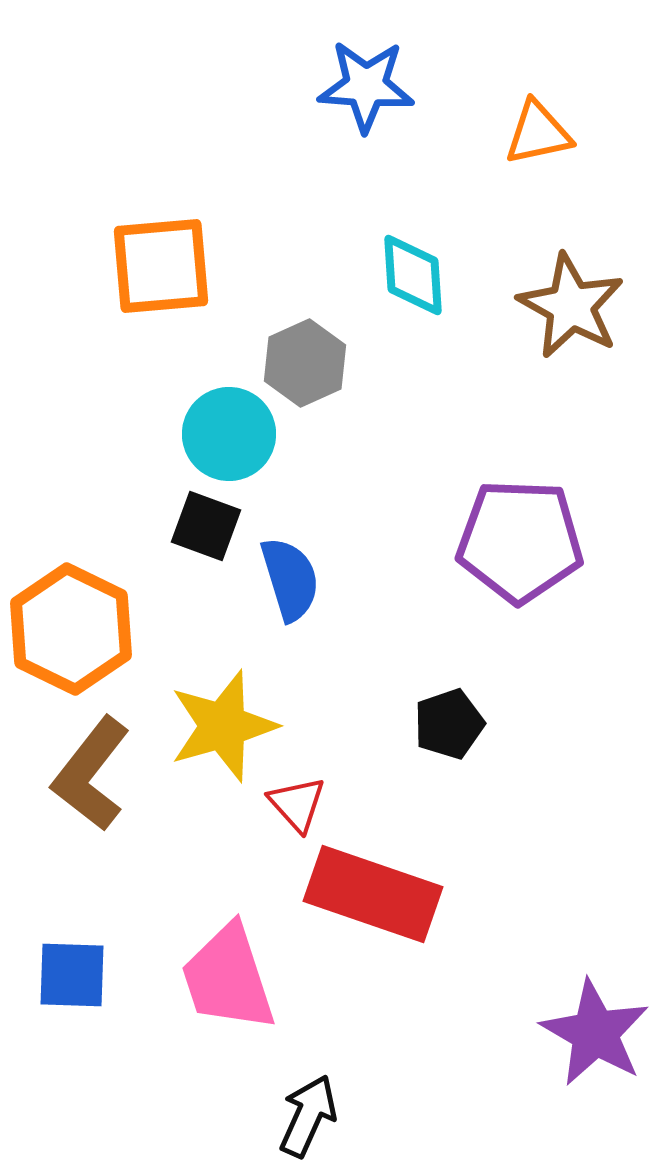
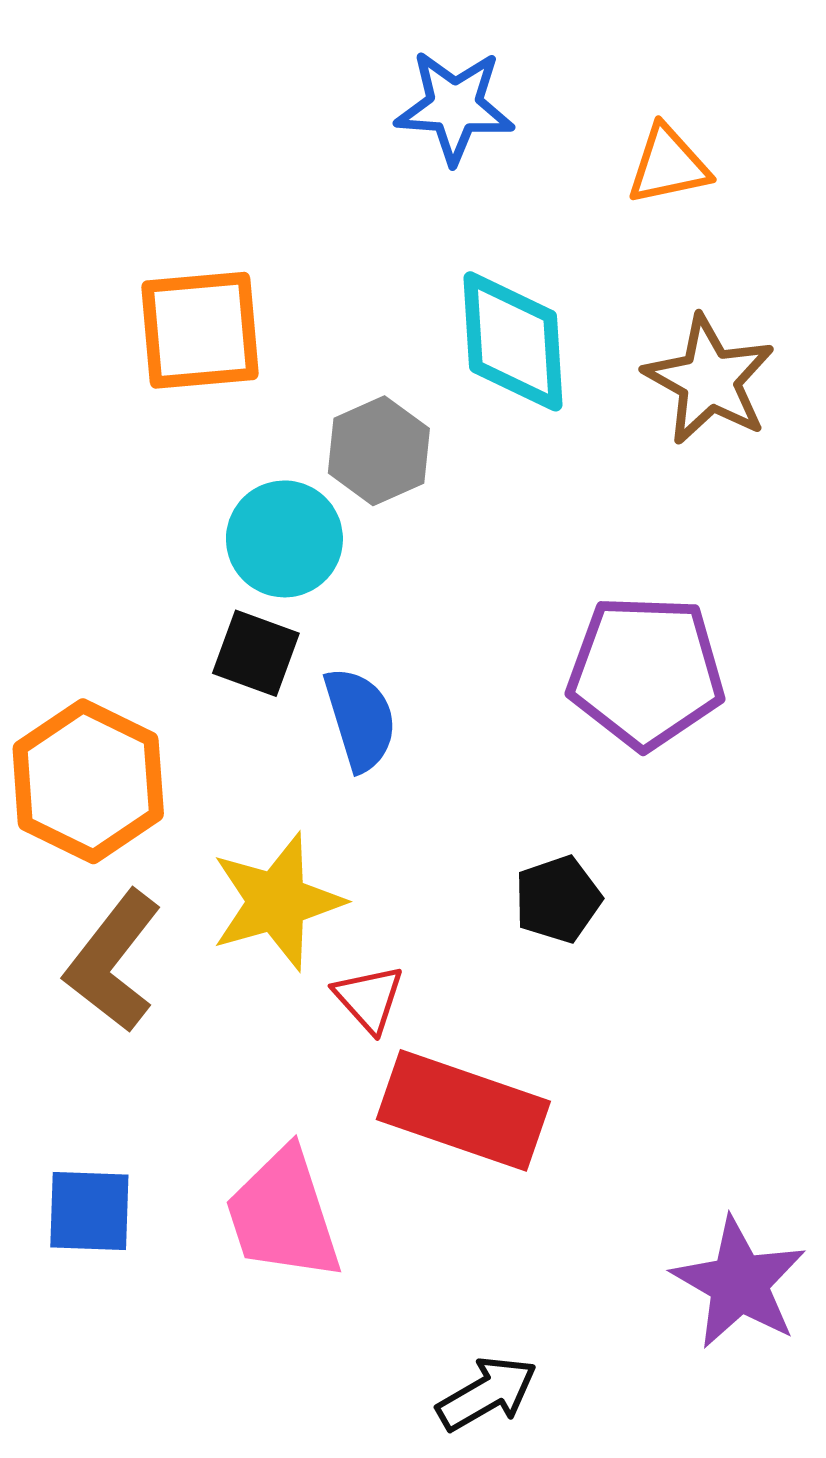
cyan diamond: (413, 275) -> (513, 341), size x1.4
black arrow: (308, 1116) -> (487, 1394), moved, turned 36

